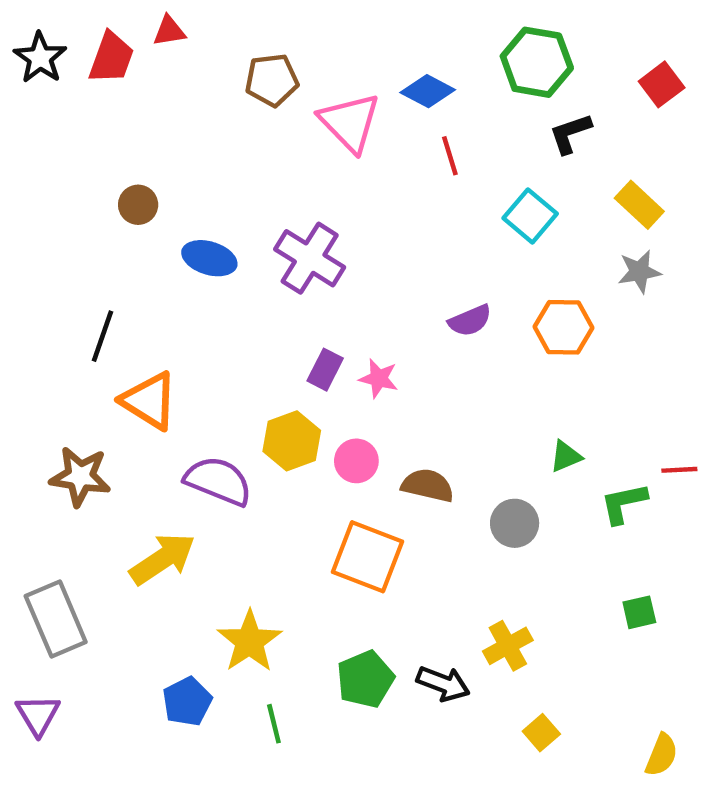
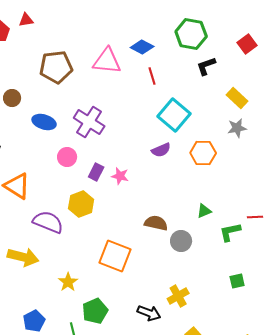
brown pentagon: (272, 80) -> (56, 67), moved, size x1.4
pink triangle: (350, 122) -> (107, 61), turned -40
cyan square: (530, 216) -> (174, 115), moved, size x1.4
pink circle: (356, 461) -> (67, 157), moved
brown semicircle: (428, 485) -> (156, 223), moved
yellow arrow: (163, 559) -> (23, 257), turned 48
yellow star: (249, 641) -> (68, 282), moved, size x0.7
green pentagon: (365, 679) -> (95, 311), moved

